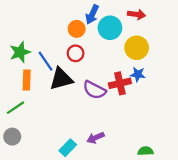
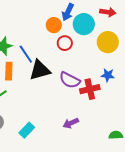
red circle: (76, 53) -> (65, 43), moved
blue star: (138, 74) -> (108, 75), moved
red cross: (120, 83) -> (90, 89), moved
cyan rectangle: (68, 148) -> (27, 130), moved

